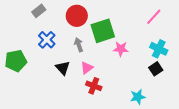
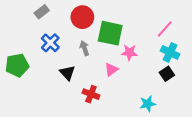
pink line: (154, 17) -> (165, 29), moved
green square: (103, 31) -> (110, 33), turned 30
pink triangle: (87, 68) -> (111, 70), moved
red cross: (94, 86) -> (91, 94), moved

